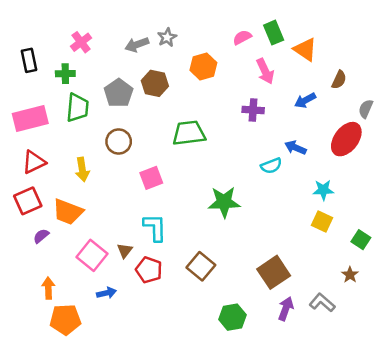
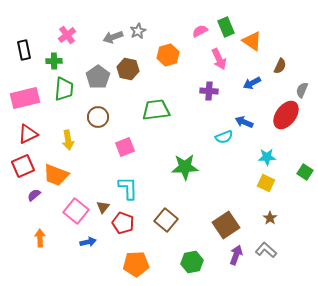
green square: (361, 240) -> (305, 172), moved
brown star: (350, 275) -> (270, 218), moved
orange pentagon: (65, 320) -> (136, 264), moved

